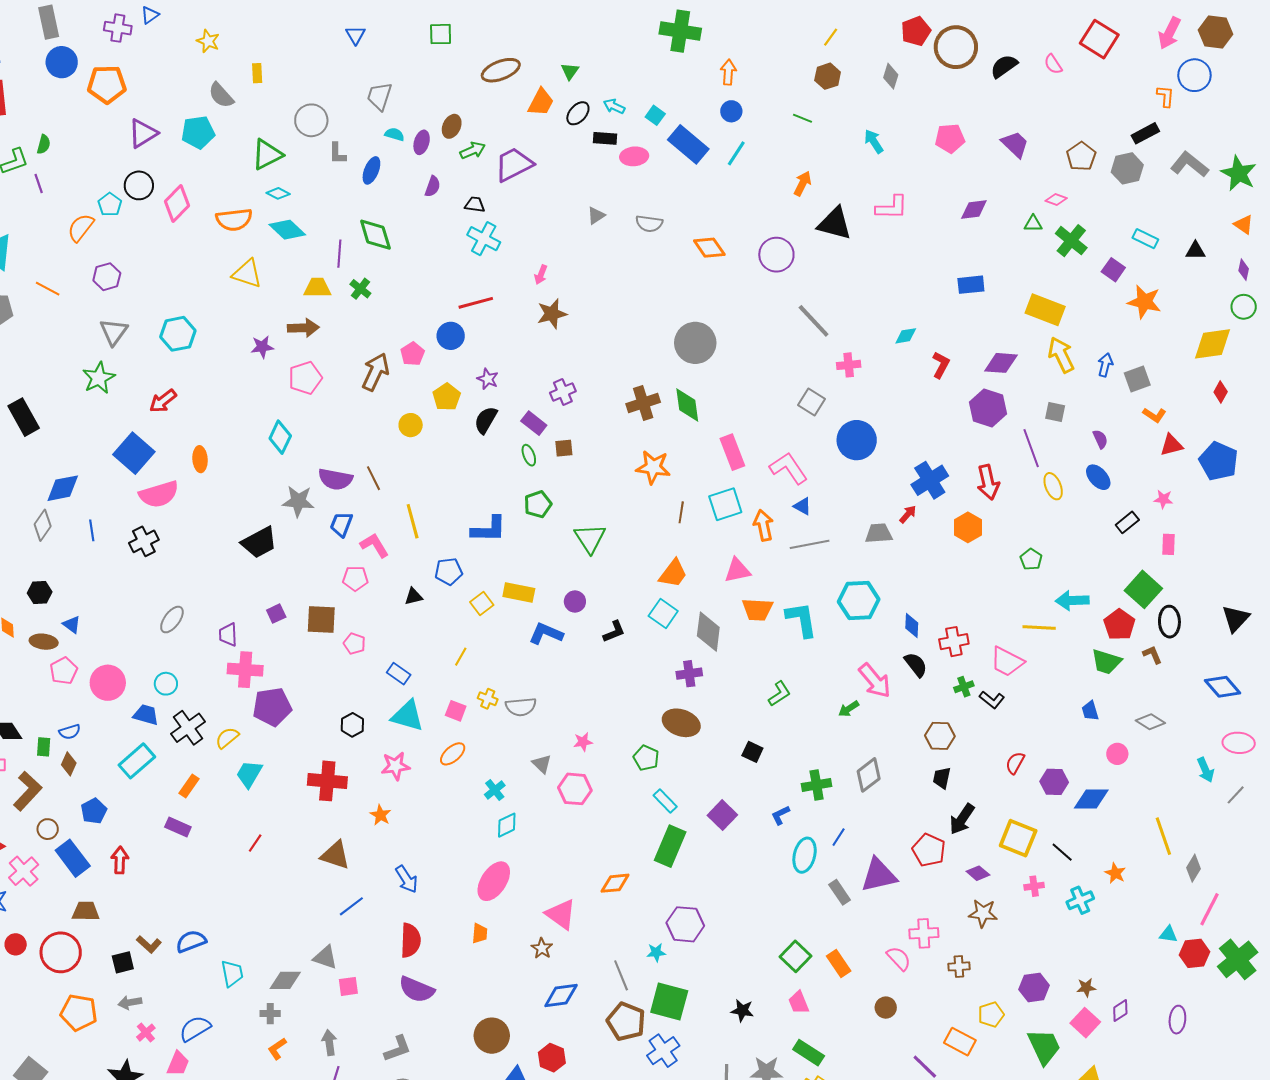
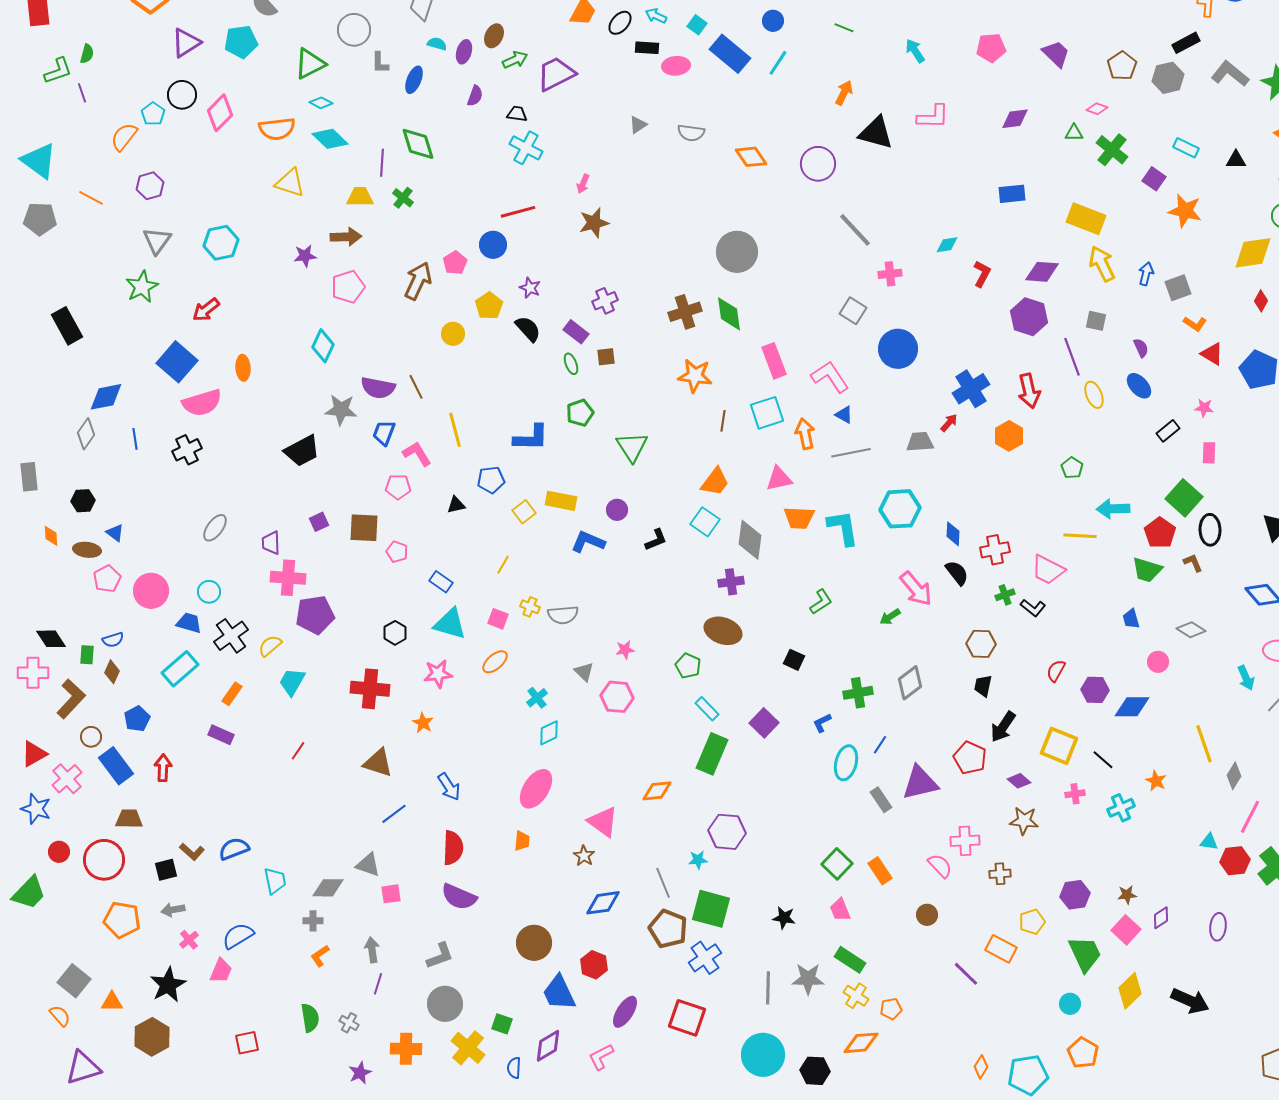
black semicircle: (486, 420) -> (528, 329), turned 108
red triangle: (1171, 445) -> (1212, 354), turned 45

